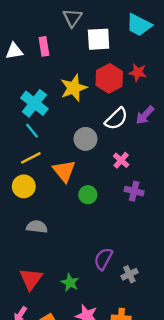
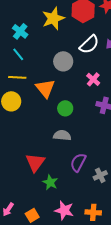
cyan cross: (34, 103) -> (20, 31), size x0.7
yellow line: (31, 158) -> (17, 77), turned 30
gray semicircle: (37, 227) -> (62, 135), moved
red triangle: (31, 279) -> (35, 162), moved

